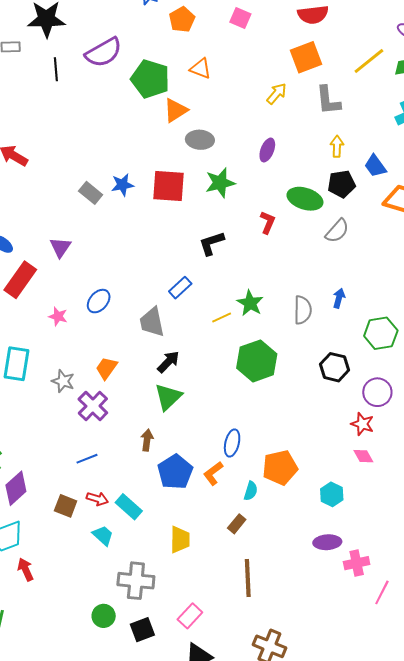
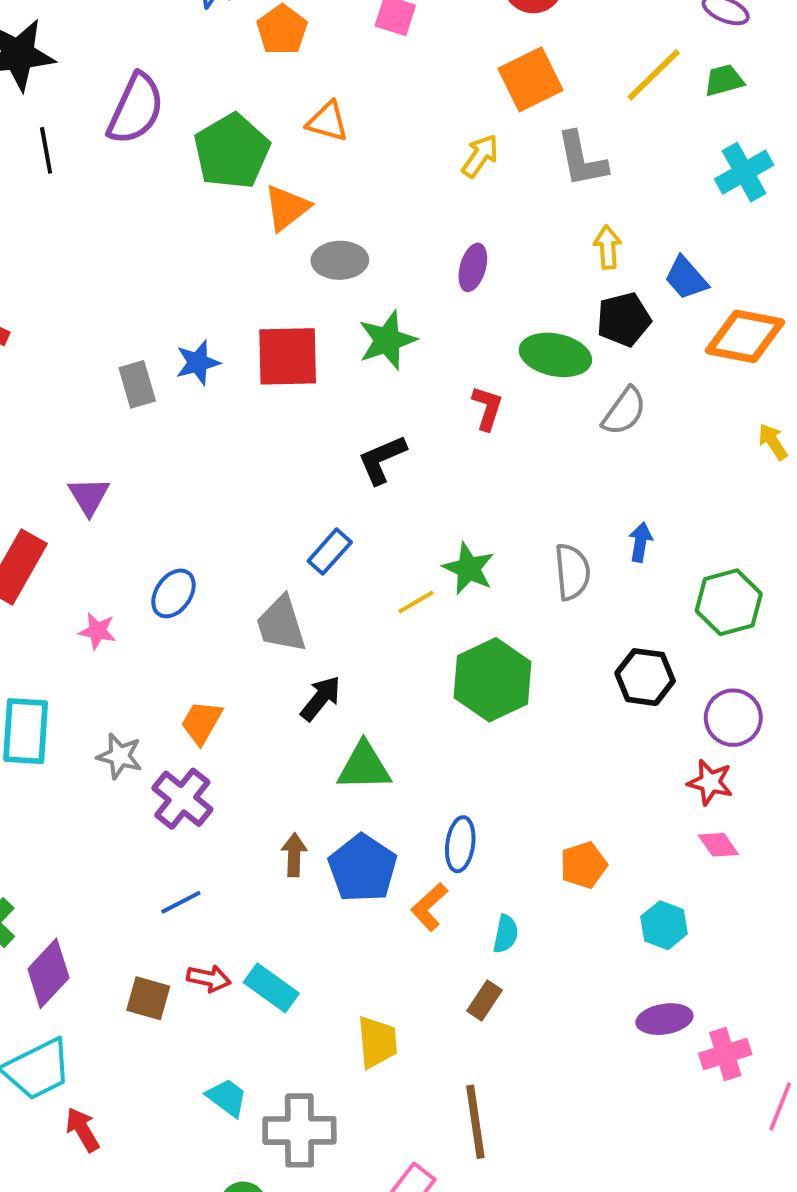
purple semicircle: (104, 52) -> (136, 109), turned -30
green pentagon: (150, 79) -> (232, 151), turned 30
gray rectangle: (91, 193) -> (137, 384), turned 40
green triangle: (168, 397) -> (364, 766), moved, turned 48
orange pentagon: (280, 468) -> (584, 865), moved, size x0.7
blue pentagon: (175, 472) -> (363, 868), moved
cyan trapezoid: (103, 535) -> (227, 1098), moved
brown line: (248, 578) -> (475, 1122), moved

